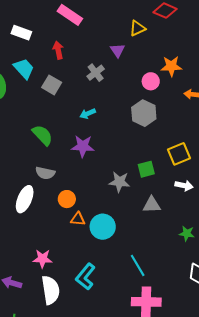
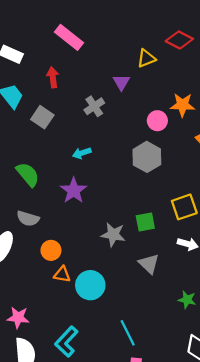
purple star: (83, 146) -> (74, 190), turned 30
gray triangle: (152, 205) -> (149, 264), turned 42

